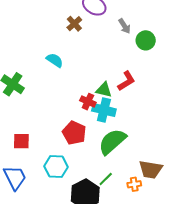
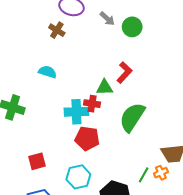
cyan cross: (104, 110) -> (76, 112), moved
green semicircle: (112, 142) -> (132, 117), moved
green line: (106, 179) -> (144, 175), moved

